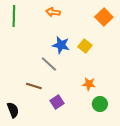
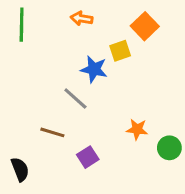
orange square: (104, 17) -> (145, 26), moved
yellow square: (85, 46) -> (120, 51), moved, turned 32
green circle: (100, 104) -> (169, 148), moved

